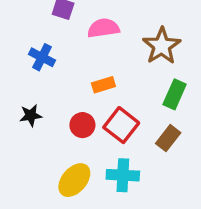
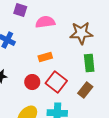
brown star: (162, 46) -> (81, 33), turned 30
green rectangle: (175, 94) -> (89, 63), turned -30

